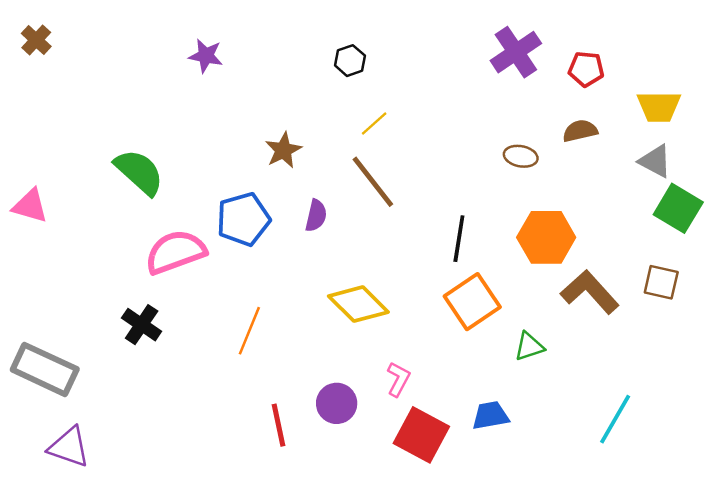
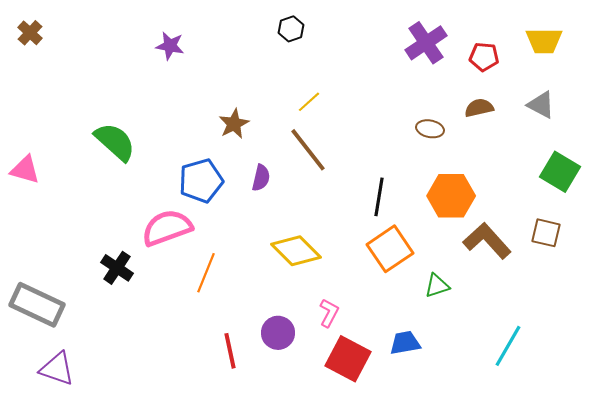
black hexagon: (350, 61) -> (291, 29), moved
yellow trapezoid: (659, 107) -> (544, 41), moved
gray triangle: (655, 161) -> (541, 105), moved
pink semicircle: (175, 252) -> (167, 228), moved

